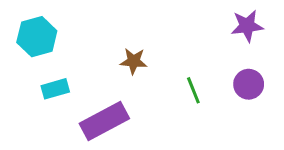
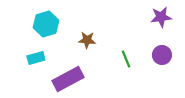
cyan hexagon: (37, 37) -> (46, 24), moved

